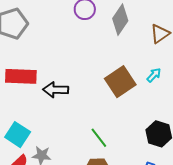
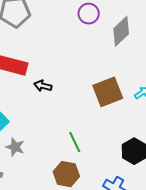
black arrow: (56, 90) -> (43, 86), size x0.7

